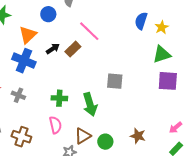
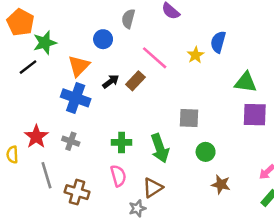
yellow star: (162, 27) -> (196, 55), moved
green triangle: (162, 54) -> (246, 82), turned 30
green circle: (105, 142) -> (206, 152), moved

